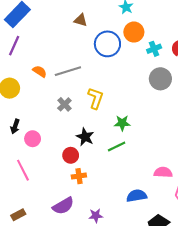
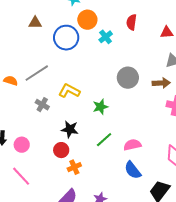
cyan cross: (154, 49) -> (106, 37), moved
gray circle: (160, 79) -> (128, 78), moved
yellow L-shape: (95, 98) -> (69, 91), turned -65
green line: (117, 147) -> (104, 140), moved
pink semicircle: (163, 172) -> (132, 145), moved
blue semicircle: (137, 196) -> (133, 170), turned -102

